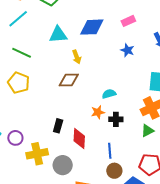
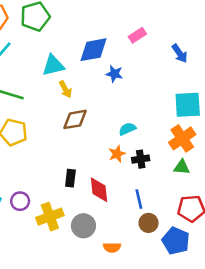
blue star: (127, 50) -> (114, 74), moved
yellow arrow: (77, 57) -> (65, 89), moved
green triangle: (147, 131) -> (182, 167), turned 40

